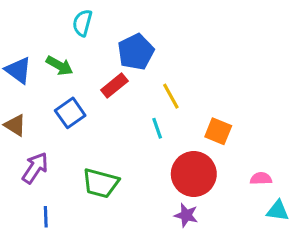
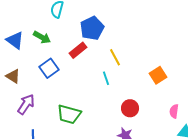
orange square: (218, 131) -> (158, 75), moved, turned 36
red circle: (194, 174) -> (130, 108), size x0.6
pink semicircle: (261, 179) -> (174, 111), turned -80

